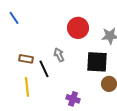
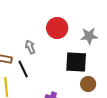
gray arrow: (59, 55) -> (30, 47), moved

